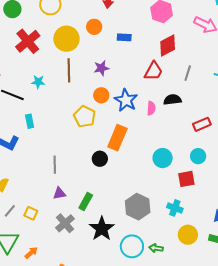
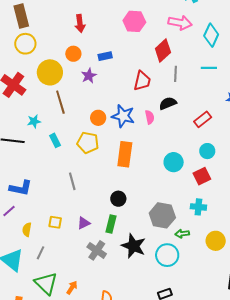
red diamond: (168, 46) -> (163, 50), moved
purple star: (101, 68) -> (89, 76), moved
cyan rectangle: (30, 121) -> (55, 140), moved
black circle: (100, 159) -> (118, 199), moved
gray line: (55, 165) -> (72, 181), moved
yellow square: (31, 213) -> (55, 222), moved
yellow circle: (188, 235) -> (216, 241), moved
green arrow: (156, 248) -> (182, 234), moved

